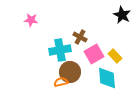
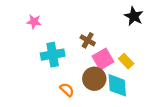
cyan cross: (60, 50) -> (53, 55), moved
brown circle: (70, 72) -> (94, 79), moved
orange semicircle: (61, 82) -> (67, 90), turned 56

